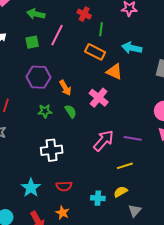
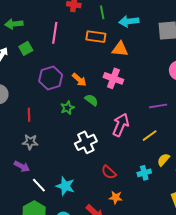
green arrow: (36, 14) -> (14, 24), moved
green line: (101, 29) -> (102, 12), moved
green square: (32, 42) -> (26, 48), moved
pink arrow: (104, 141) -> (121, 125), moved
yellow line: (125, 166) -> (150, 136), moved
red semicircle: (64, 186) -> (109, 172), turned 63
cyan star: (31, 188) -> (65, 186), moved

